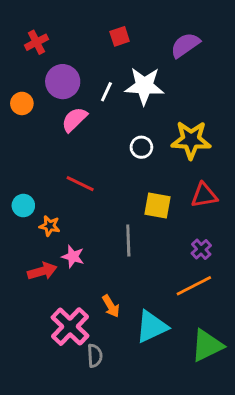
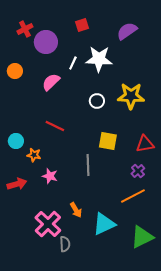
purple circle: (63, 82) -> (46, 42), moved
red triangle: (204, 195) -> (145, 144), moved
red arrow: (42, 271) -> (17, 184), moved

